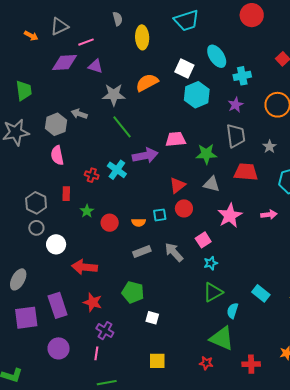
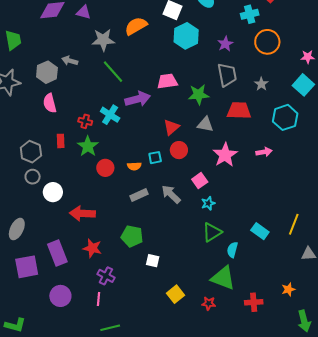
cyan cross: (242, 76) -> (250, 14), moved
green star: (87, 211) -> (88, 146), moved, size x1.5
yellow square: (157, 361) -> (175, 294), moved, turned -36

